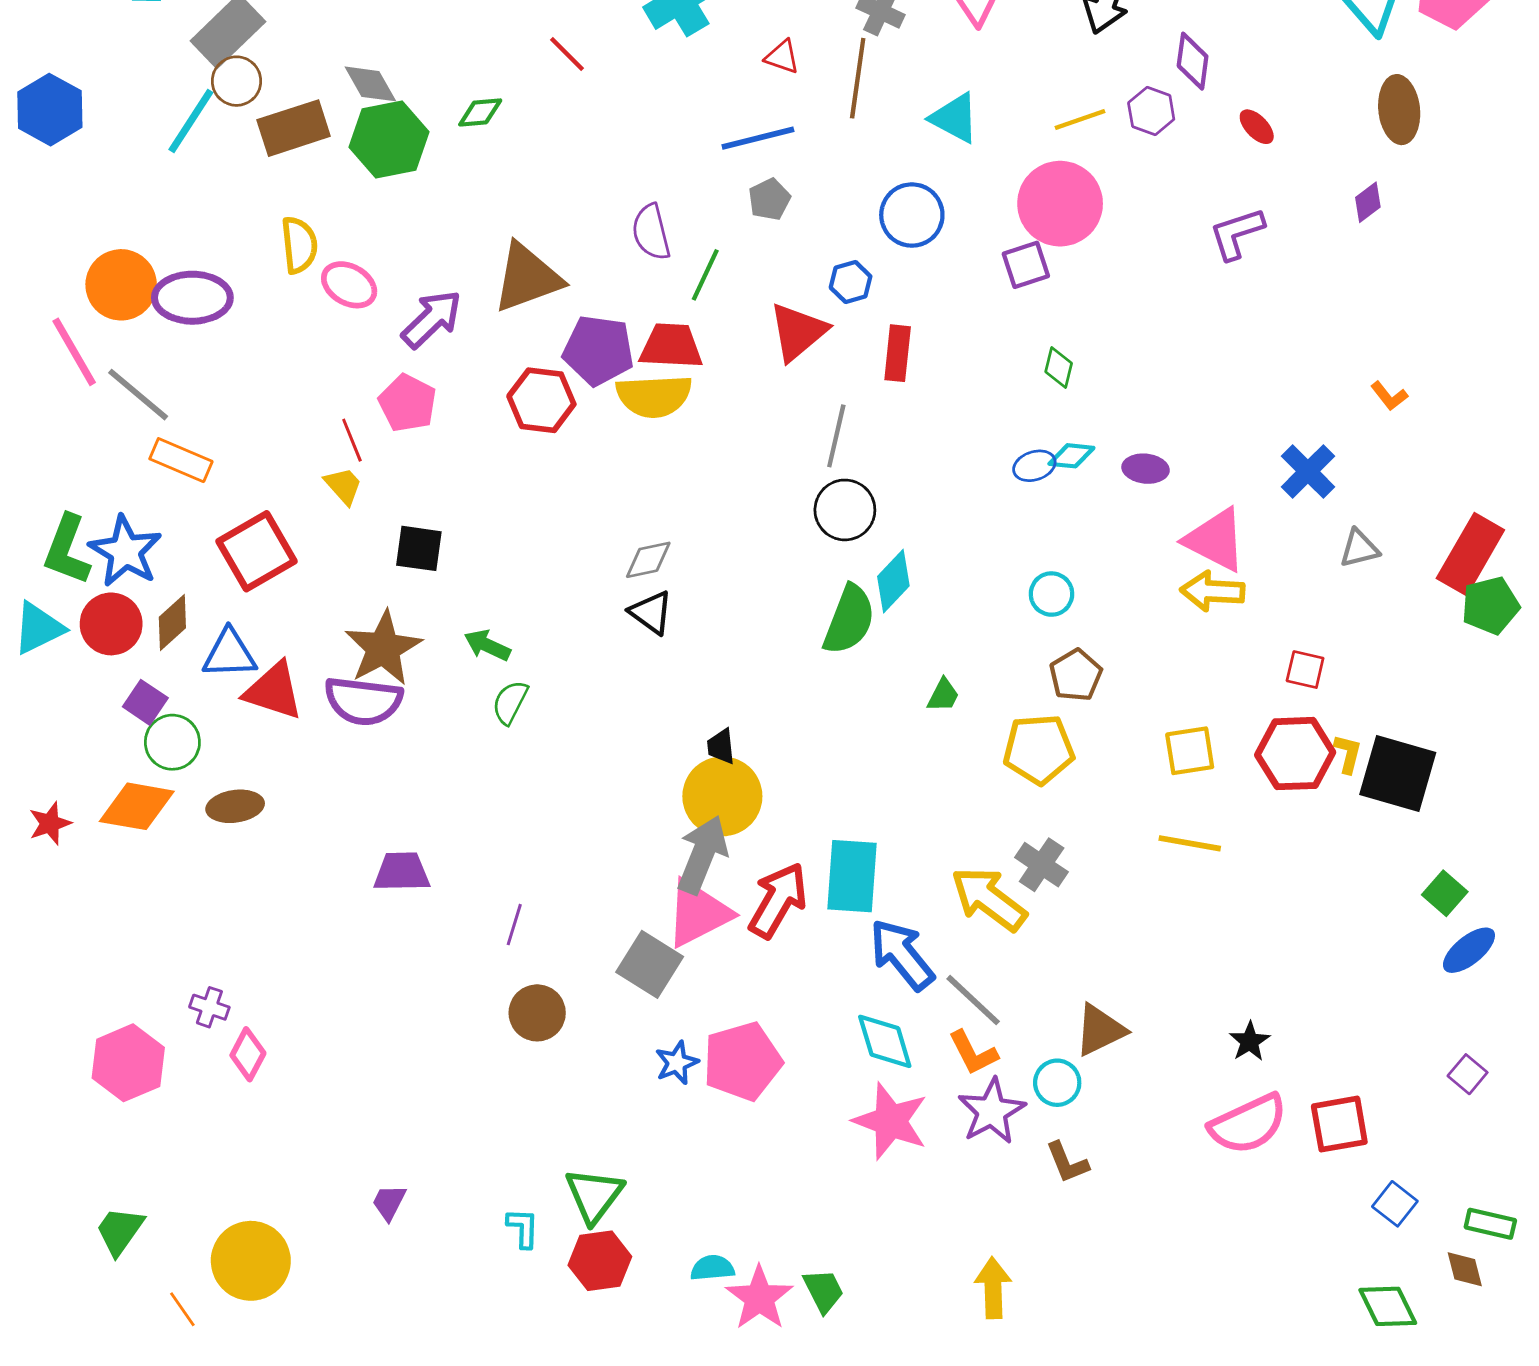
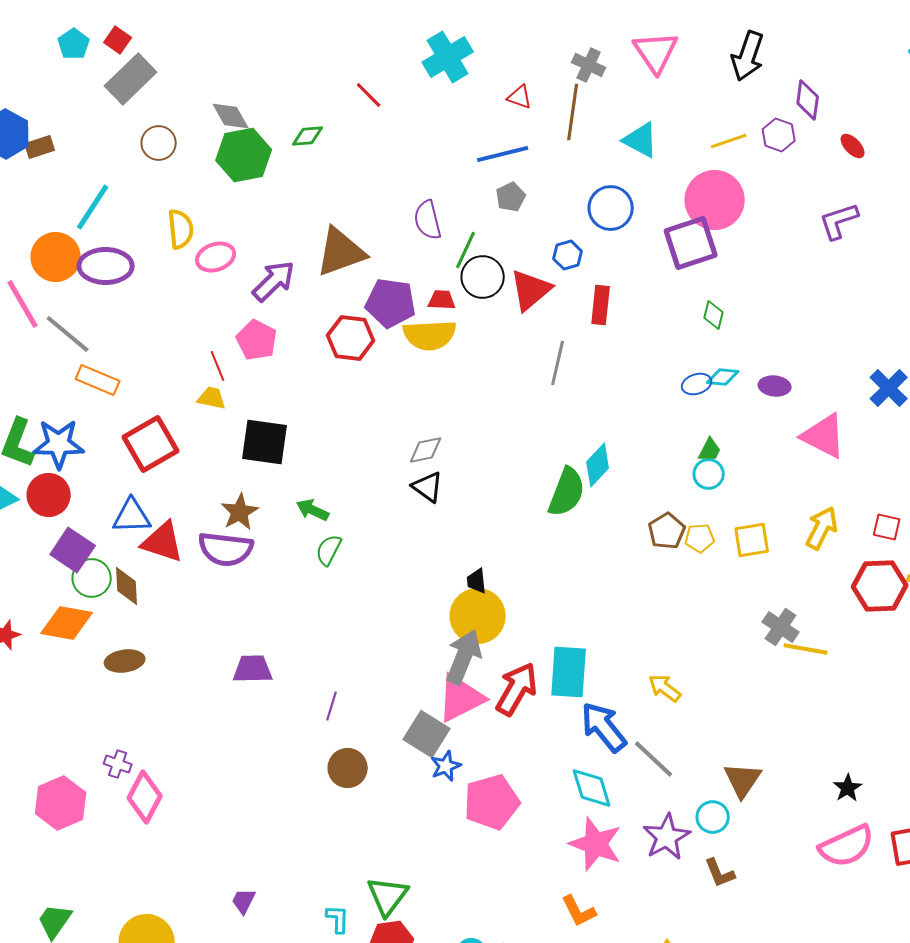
brown circle: (237, 81) -> (159, 143), moved
cyan line: (191, 121) -> (93, 207), moved
brown rectangle: (294, 128) -> (40, 147), moved, size x0.6
purple square: (1026, 265) -> (691, 243), size x1.6
pink ellipse: (349, 285) -> (216, 257), turned -48
red trapezoid: (671, 346) -> (442, 300), size x0.6
yellow trapezoid: (343, 486) -> (212, 398), turned -36
black circle: (845, 510) -> (483, 277), moved
black square: (419, 548) -> (265, 442), size x1.4
blue star: (125, 551) -> (59, 444), turned -30
yellow arrow: (1212, 591) -> (822, 528), moved, turned 114
brown diamond: (172, 623) -> (127, 586), moved, turned -51
brown star: (383, 648) -> (240, 512), size x0.7
brown pentagon: (1076, 675) -> (667, 531), moved
green trapezoid: (943, 695) -> (710, 450), moved
purple square: (145, 702) -> (73, 550), size x1.4
yellow pentagon: (1039, 749) -> (700, 538), moved, size x0.6
yellow square: (1190, 751) -> (752, 540), moved
brown ellipse: (235, 806) -> (125, 661), moved
gray cross: (1042, 865) -> (781, 627), moved
yellow arrow: (989, 899) -> (665, 688), size x0.6
brown triangle: (1100, 1030) -> (743, 780), turned -30
orange L-shape: (973, 1053) -> (579, 911), moved
pink diamond: (248, 1054) -> (145, 797), size x1.4
blue star: (677, 1063) -> (446, 766), moved

